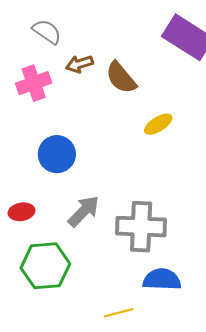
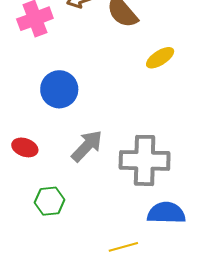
red ellipse: (22, 212) -> (25, 147), turned 30
green hexagon: (45, 266) -> (50, 201), size x0.6

